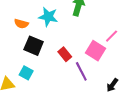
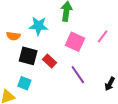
pink square: (96, 51) -> (75, 42), moved
red rectangle: (65, 54) -> (50, 61), moved

